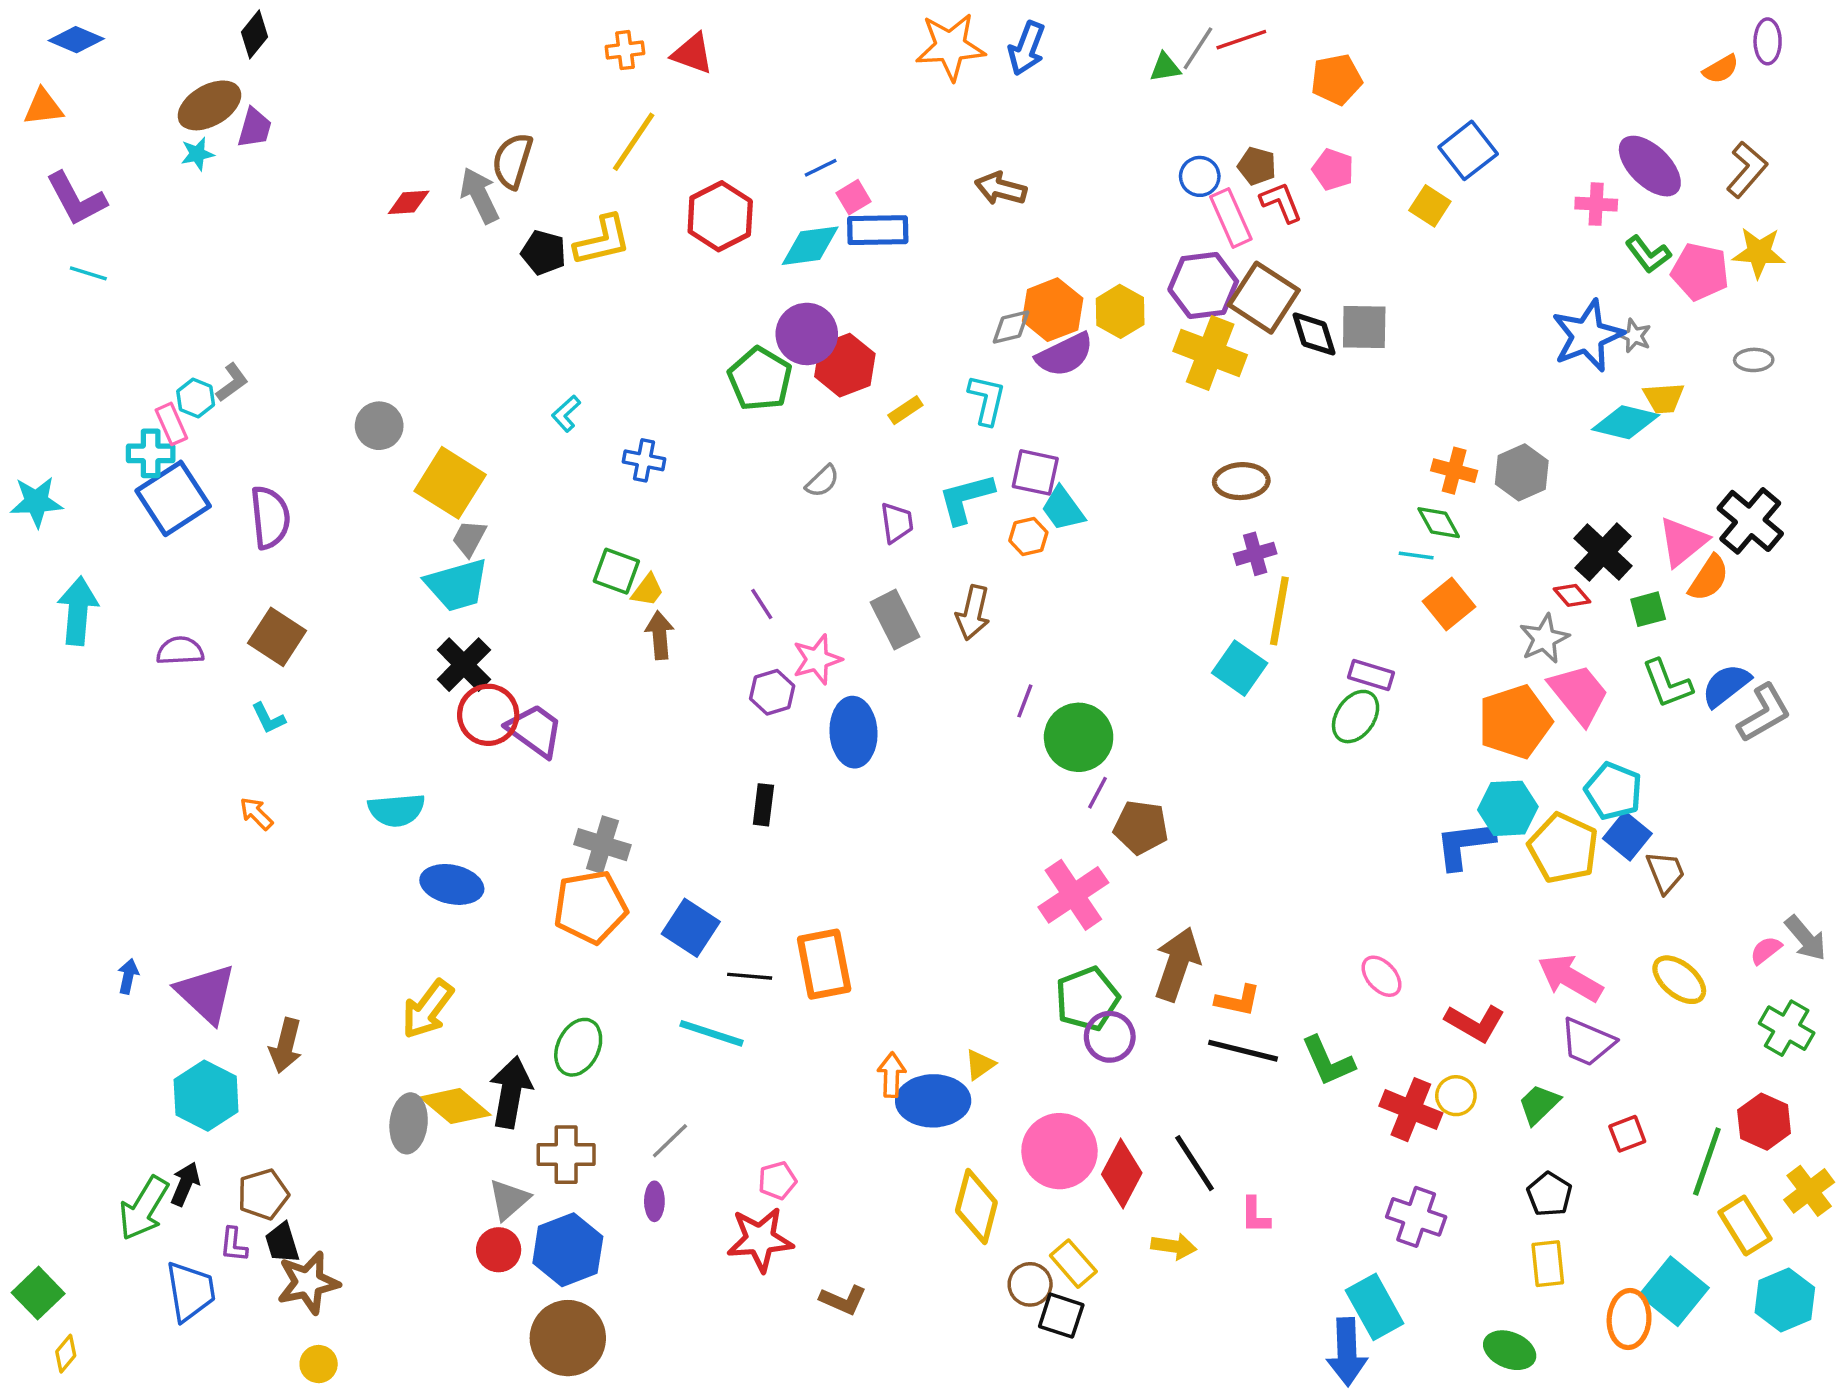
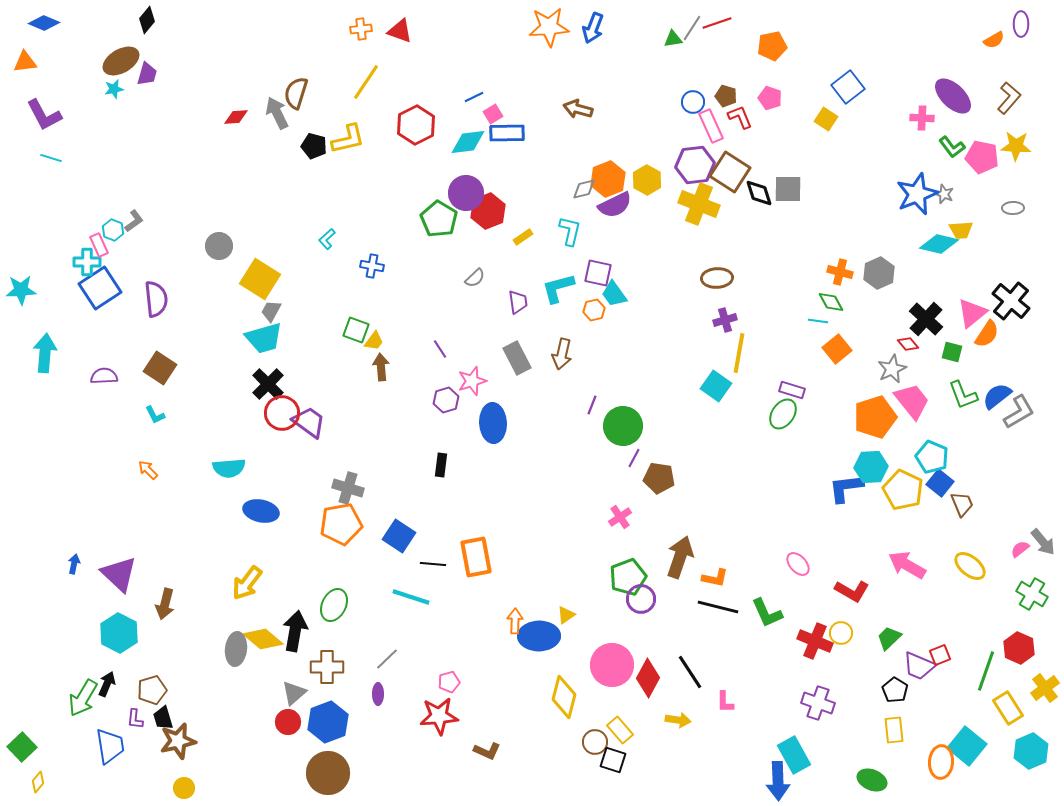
green square: (1648, 609) -> (952, 352), turned 30
pink cross: (1073, 895) -> (620, 517), size x0.6
purple trapezoid: (1588, 1042) -> (919, 666), moved

